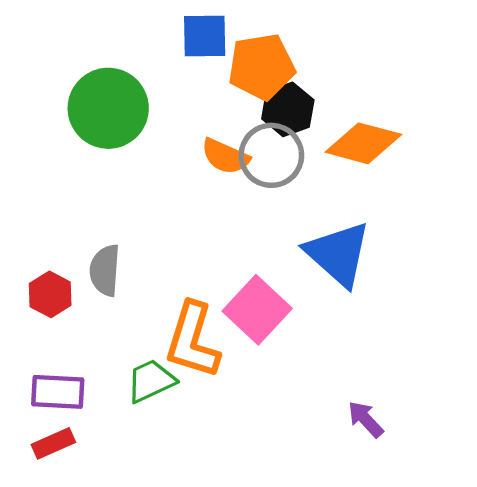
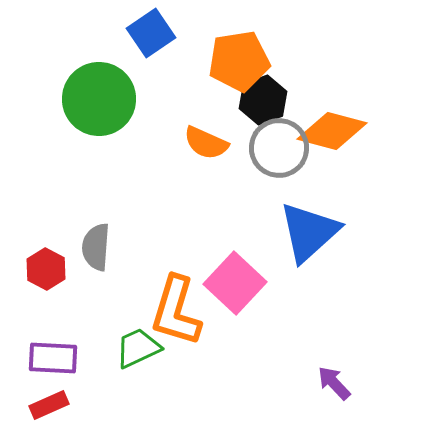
blue square: (205, 36) -> (151, 33), moved, turned -33
gray circle: (271, 155) -> (279, 148), moved
blue triangle: (338, 254) -> (309, 232), turned 36

